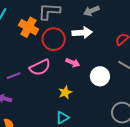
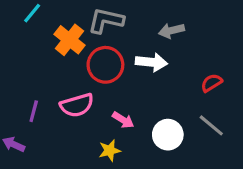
pink arrow: (73, 63) -> (123, 120), moved
purple line: (14, 76) -> (34, 111), turned -64

